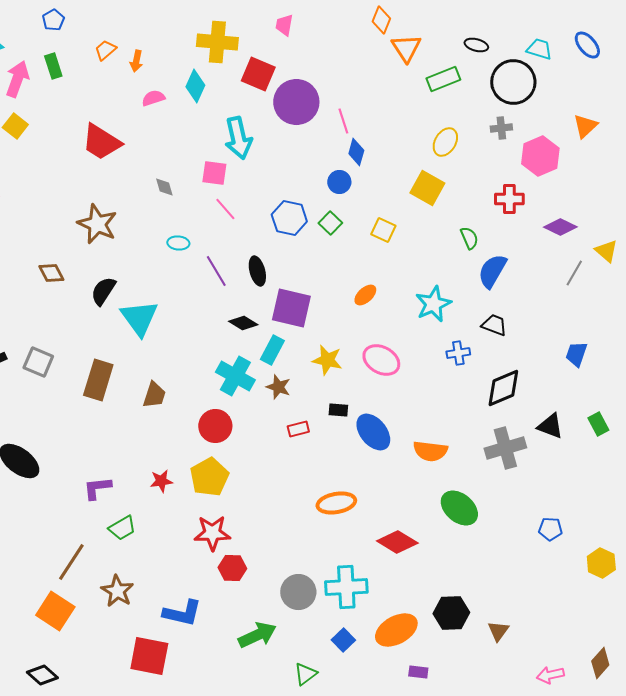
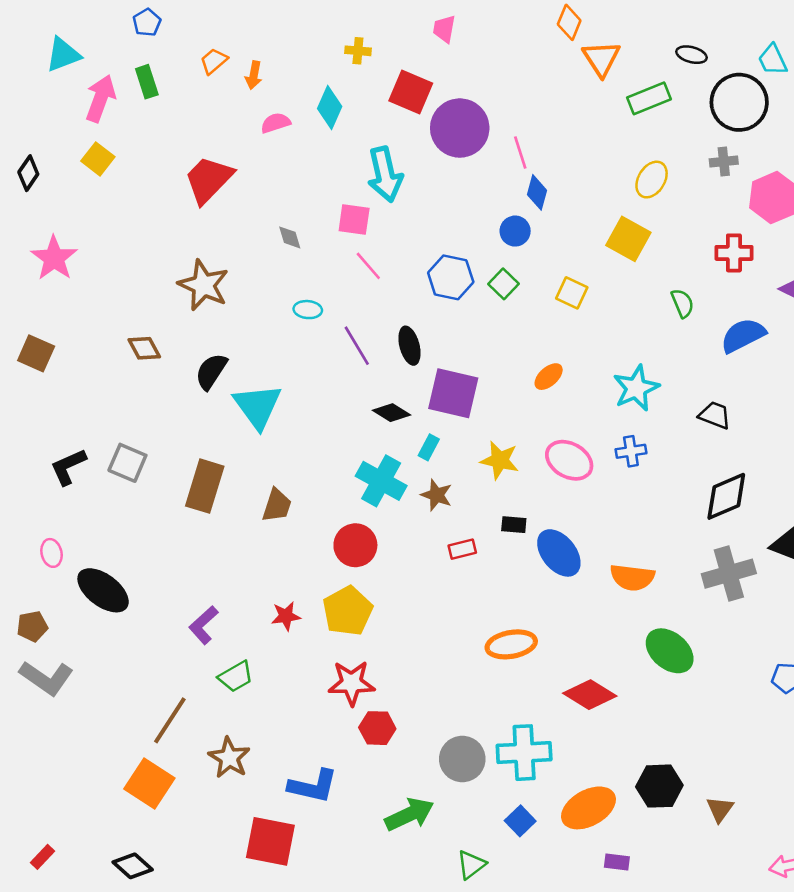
yellow cross: (217, 42) -> (358, 51), size x0.5
cyan trapezoid: (539, 49) -> (773, 60), turned -132
red trapezoid: (101, 142) -> (209, 180), turned 102
blue semicircle: (492, 271) -> (743, 335), moved, turned 33
cyan rectangle: (272, 350) -> (429, 447), size x0.7
blue cross: (458, 353) -> (631, 451), moved
purple L-shape: (97, 488) -> (203, 625), turned -36

